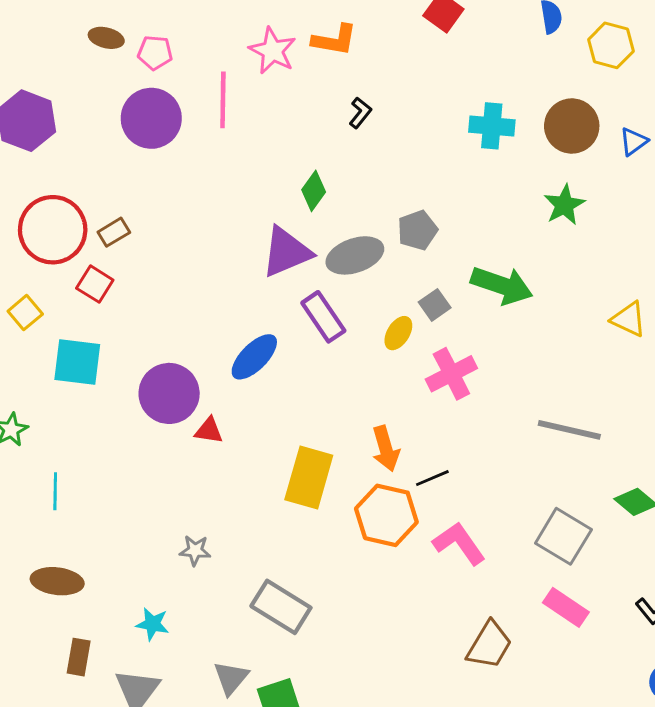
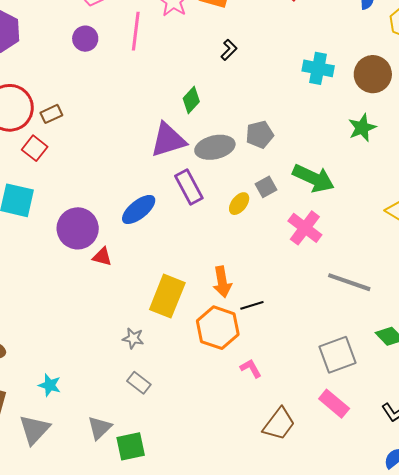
purple circle: (151, 118) -> (85, 39), size x0.6
pink cross: (451, 374) -> (305, 228), moved, turned -32
gray square: (563, 536) -> (338, 355), turned 33
pink L-shape: (459, 543) -> (251, 368), moved, size x0.6
gray star: (195, 550) -> (133, 338), moved
gray rectangle: (281, 607) -> (139, 383), size x0.6

